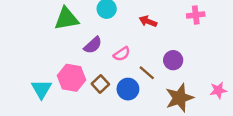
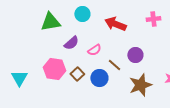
red arrow: (148, 21) -> (115, 24), size x1.5
cyan triangle: (41, 89) -> (19, 78), moved

